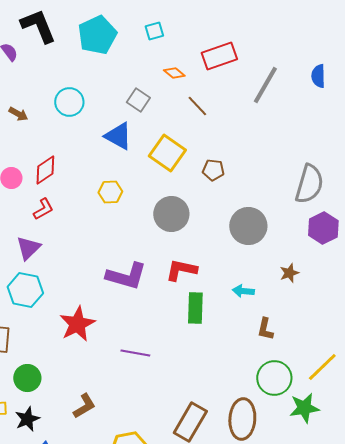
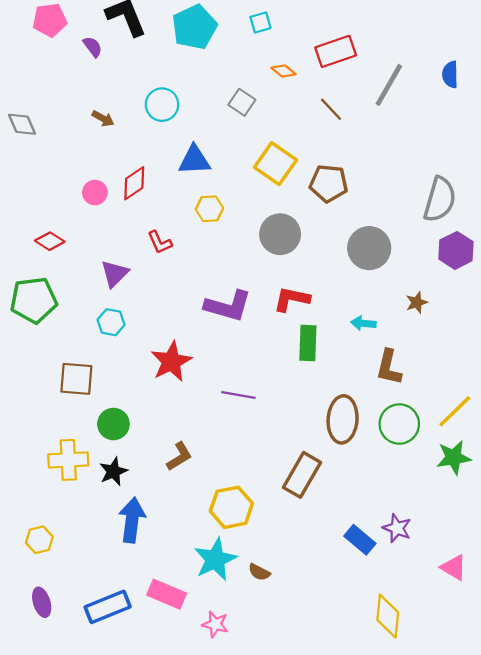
brown line: (197, 106) -> (331, 109), moved
blue triangle: (118, 136) -> (194, 160), moved, turned -32
brown pentagon: (213, 170) -> (329, 183), size x1.5
red L-shape: (43, 209) -> (160, 242), moved, turned 95
cyan hexagon: (25, 290) -> (111, 322), size x0.7
brown L-shape: (265, 329) -> (389, 367), size x1.4
green star: (304, 408) -> (454, 458), moved
brown ellipse: (242, 419) -> (343, 419), moved

